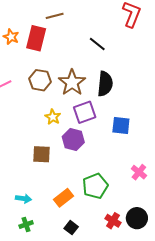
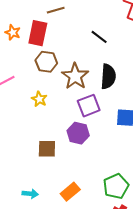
brown hexagon: (40, 80) -> (46, 62), moved
yellow star: (53, 117) -> (39, 99), moved
green pentagon: (95, 186) -> (116, 186), moved

